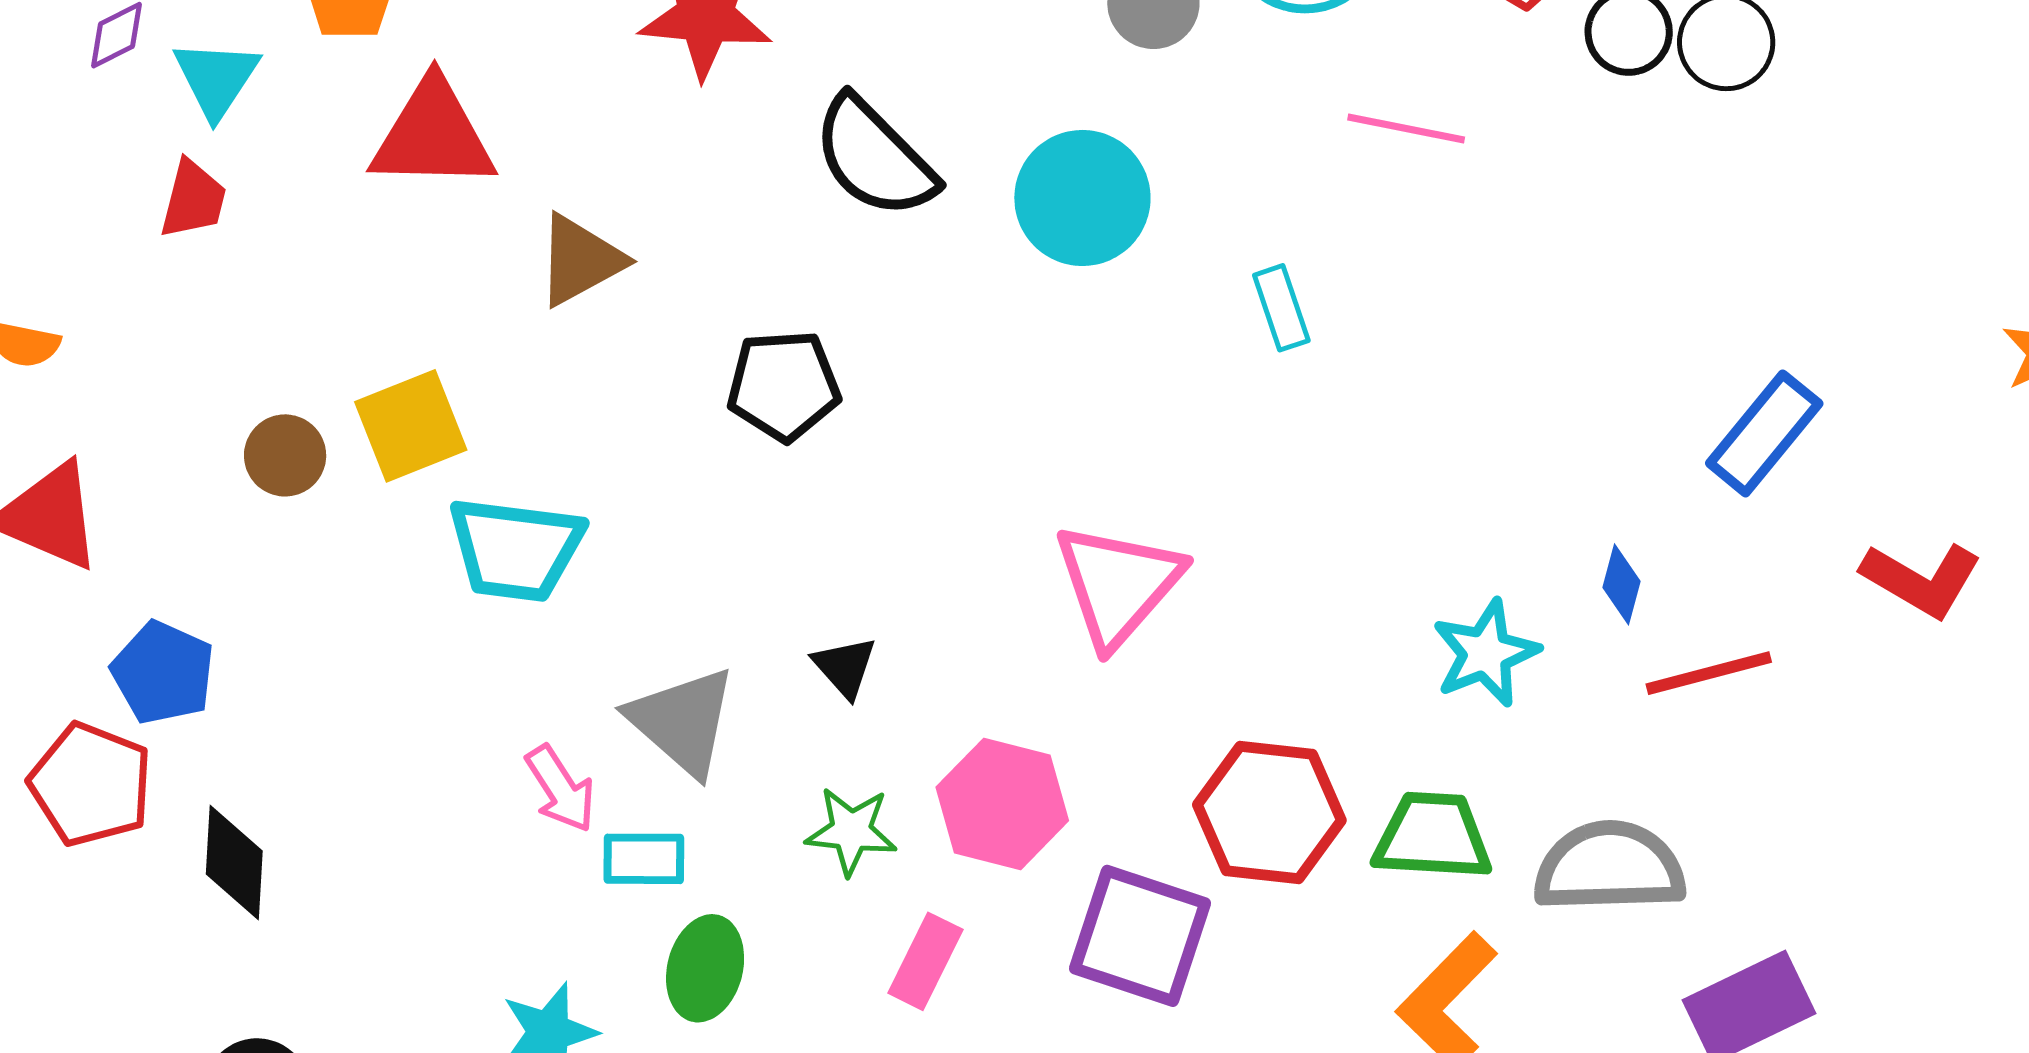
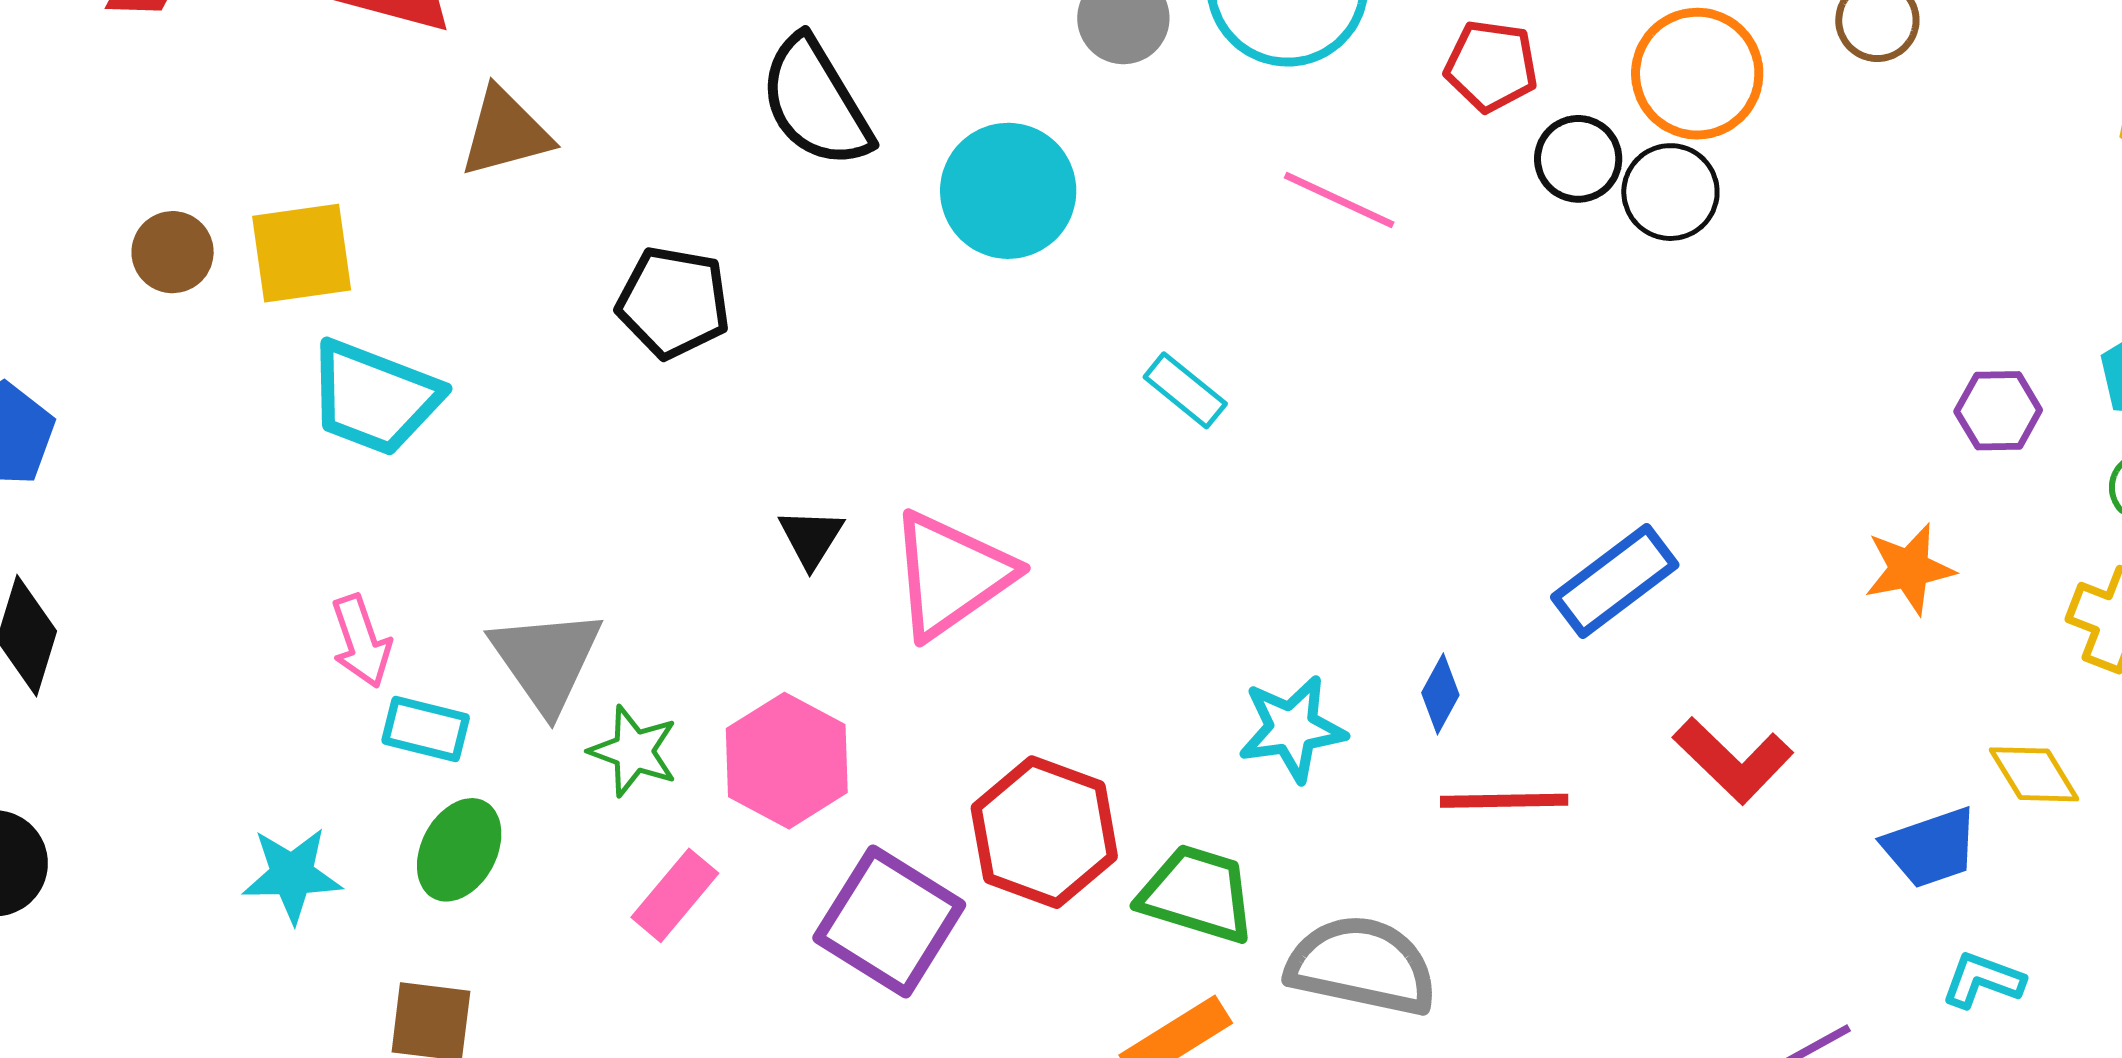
cyan rectangle: (1281, 308) -> (1185, 390), moved, turned -46
black triangle: (845, 667) -> (811, 538), moved
gray triangle: (682, 721) -> (546, 660), moved

